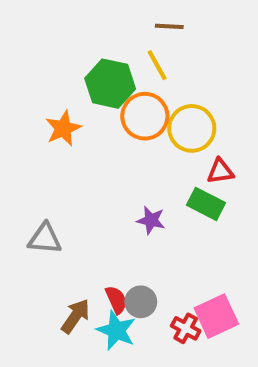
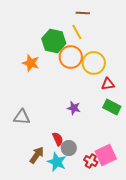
orange star: (63, 128) -> (31, 63), turned -30
green rectangle: (206, 204) -> (112, 107), moved
red semicircle: (116, 300) -> (58, 139), moved

